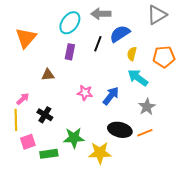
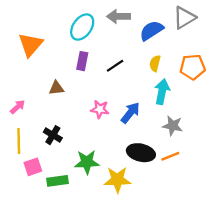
blue semicircle: (120, 34) -> (151, 31), moved
black line: (98, 44) -> (115, 66), moved, turned 35
cyan arrow: (138, 78) -> (162, 92), turned 65
pink arrow: (23, 99) -> (18, 107), moved
gray star: (147, 107) -> (173, 126), turned -30

